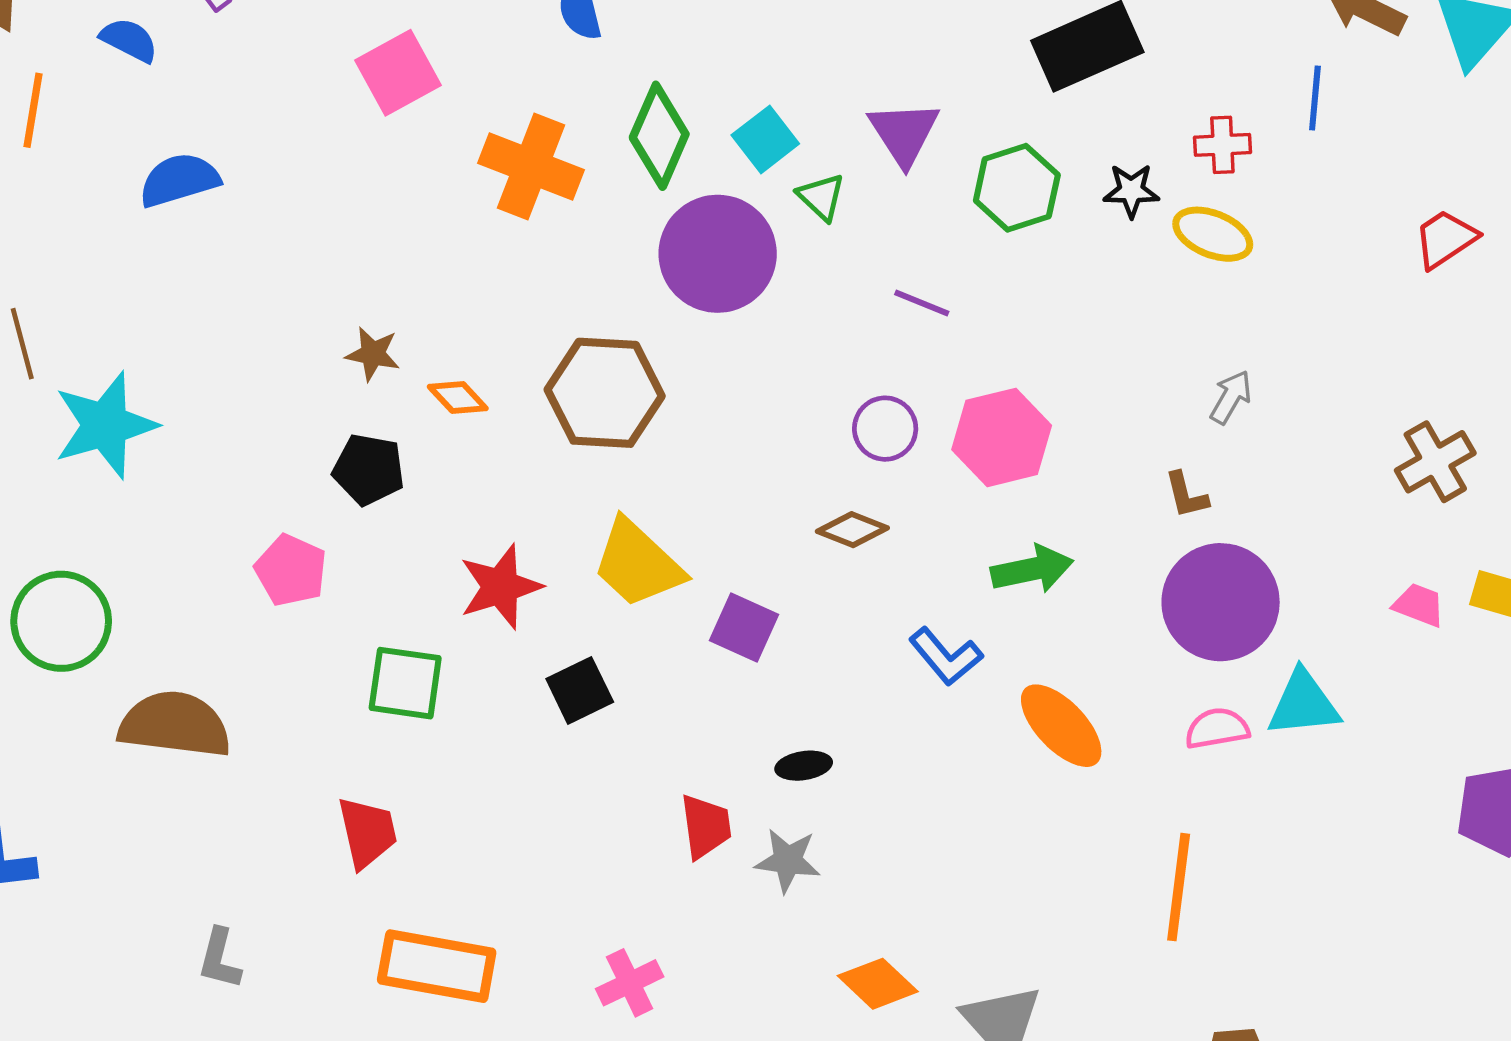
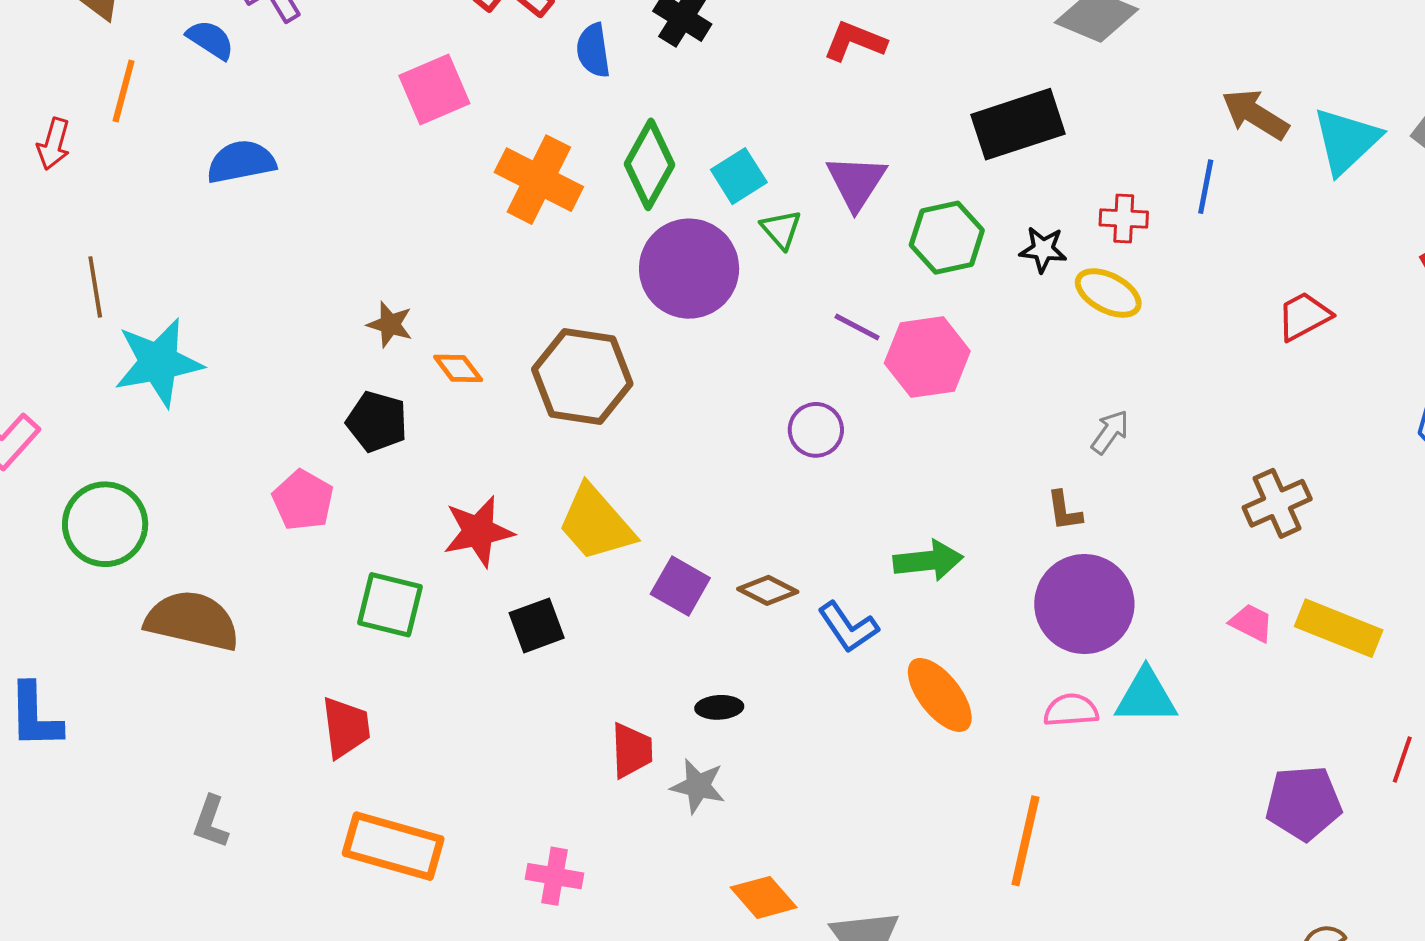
pink hexagon: (1002, 437) -> (927, 357), moved
brown diamond: (852, 530) -> (768, 590), moved
pink cross: (630, 983) -> (554, 876), turned 30

